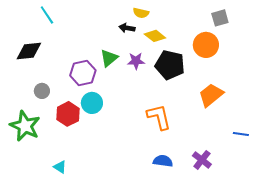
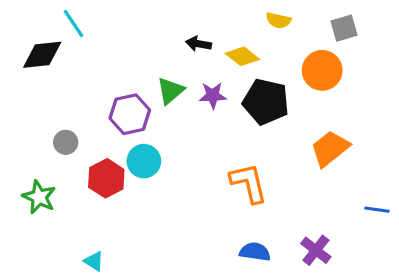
yellow semicircle: (141, 13) -> (278, 20), moved
black diamond: (29, 51) -> (42, 55), moved
green star: (25, 126) -> (39, 197), size x0.7

